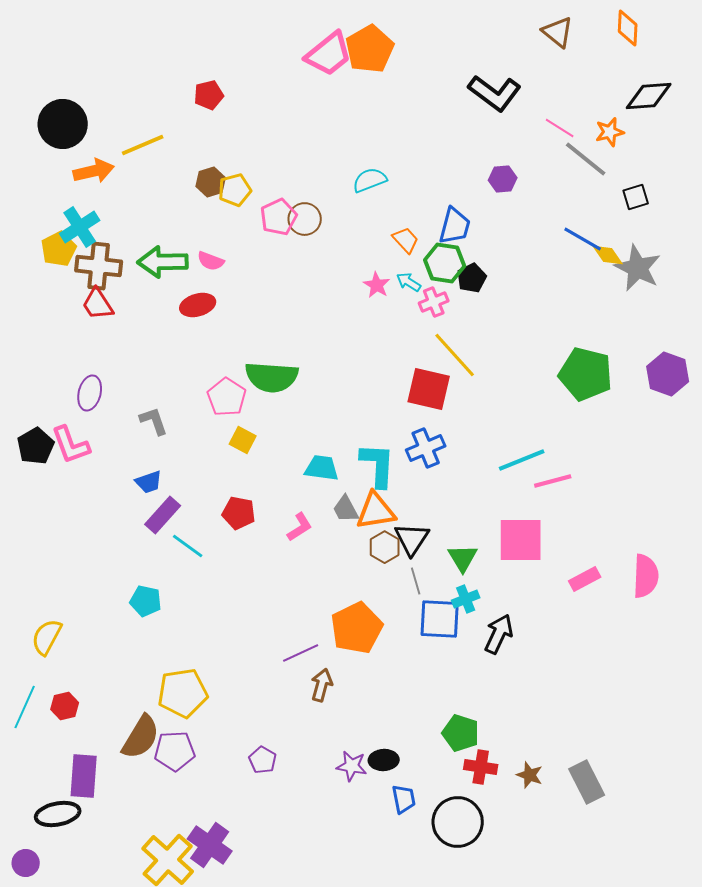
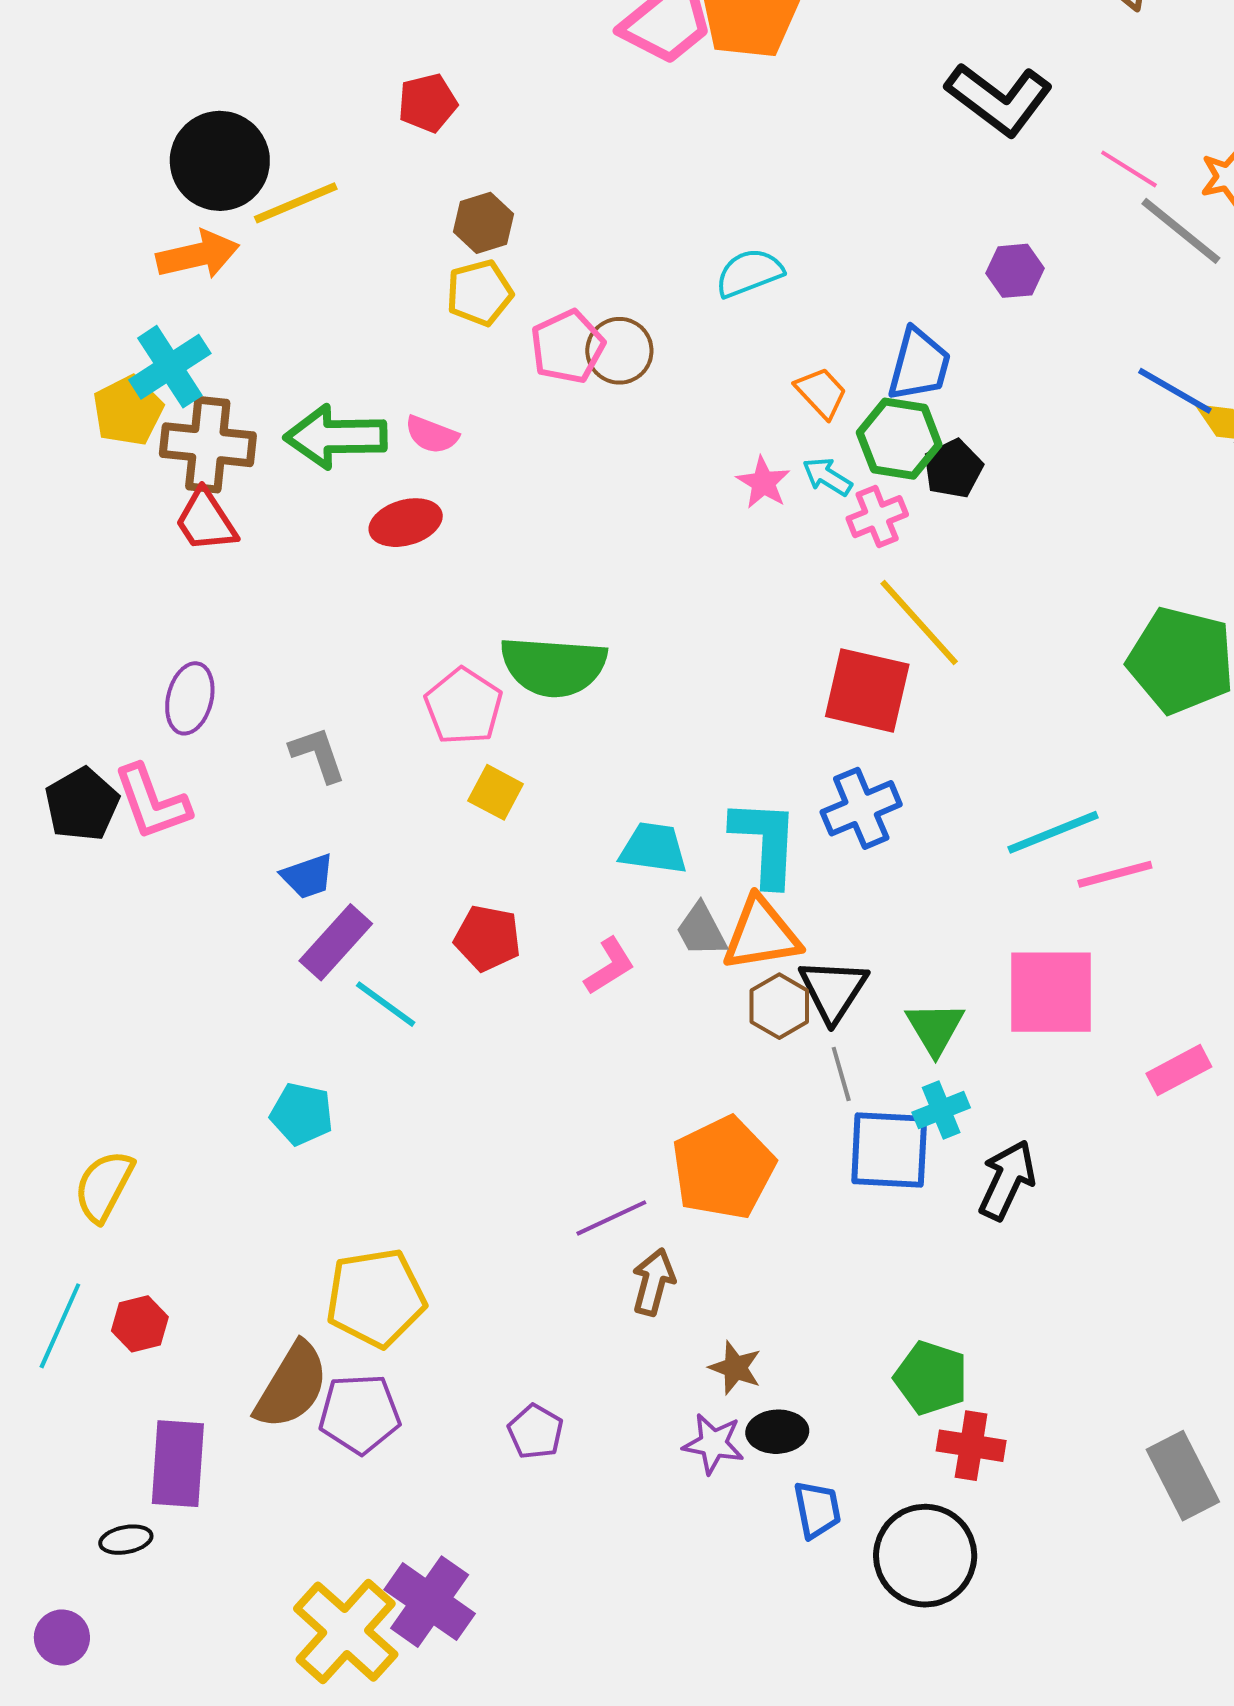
black circle: (63, 124) -> (220, 161), moved
brown hexagon: (211, 182) -> (484, 223), moved
brown star: (530, 775) -> (735, 1368), moved
black ellipse: (58, 814) -> (126, 1540), size x0.6

